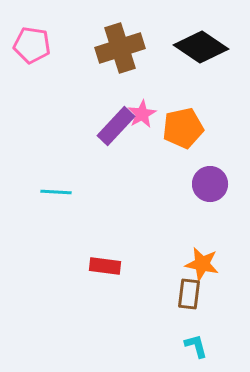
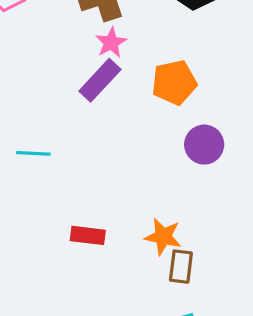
pink star: (142, 114) -> (111, 43), moved
orange star: (202, 264) -> (163, 237), moved

